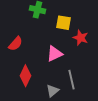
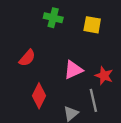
yellow square: (64, 23) -> (92, 25), moved
red star: (81, 38) -> (104, 76), moved

